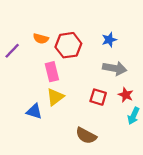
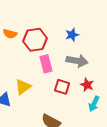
pink rectangle: (52, 72) -> (46, 64), moved

